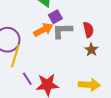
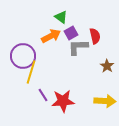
orange arrow: (43, 30) -> (51, 36), moved
red semicircle: (88, 30) -> (95, 36), moved

